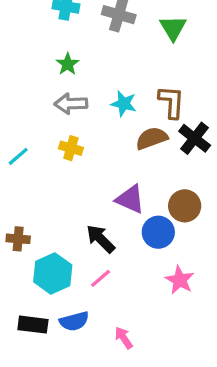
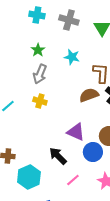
gray arrow: (71, 104) -> (40, 74), turned -66
cyan star: (124, 104) -> (72, 57), moved
pink line: (101, 278) -> (73, 180), moved

